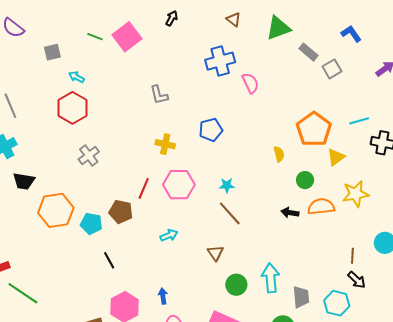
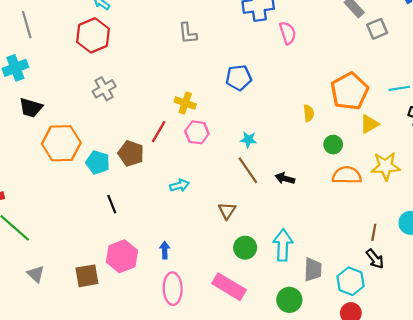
yellow cross: (165, 144) -> (185, 103), moved
pink hexagon: (179, 185) -> (197, 132), size x0.7
black arrow: (290, 213) -> (285, 178), moved

